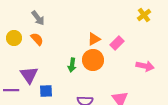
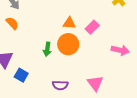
orange triangle: (94, 39) -> (69, 23), turned 32
blue square: (46, 91) -> (21, 75), turned 32

